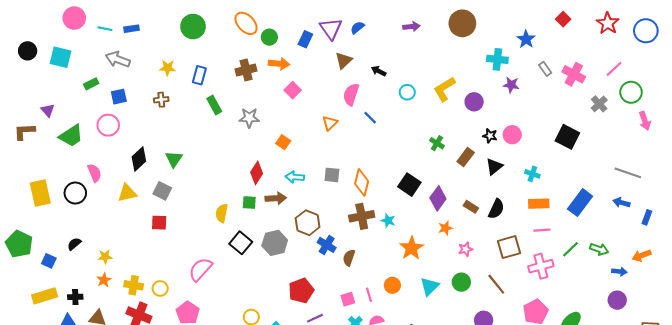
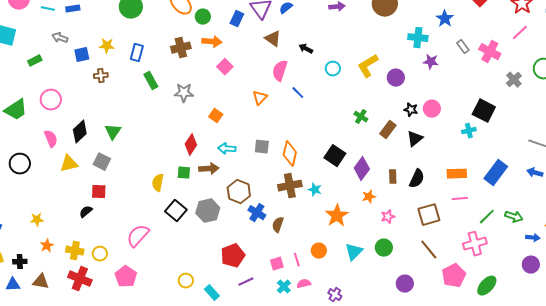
gray arrow: (118, 59) -> (60, 38), size x0.7
brown triangle: (344, 60) -> (273, 39), turned -42
pink line: (614, 69) -> (520, 33), moved
blue square: (119, 97) -> (82, 55), moved
pink semicircle: (94, 173) -> (51, 139), moved
cyan cross: (532, 174) -> (469, 131), moved, turned -32
brown rectangle: (471, 207) -> (393, 177), turned 56
black semicircle: (74, 244) -> (86, 212), moved
yellow star: (105, 257) -> (37, 220), moved
pink cross: (541, 266) -> (475, 244), moved
brown line: (496, 284) -> (429, 250), moved

